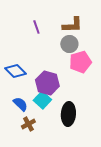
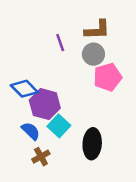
purple line: (36, 27) -> (60, 43), moved
purple hexagon: (47, 83) -> (45, 104), moved

